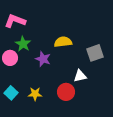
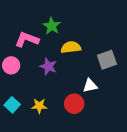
pink L-shape: (15, 21) -> (27, 39), moved
green star: (23, 44) -> (52, 26), moved

